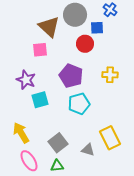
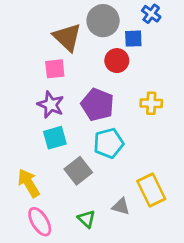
purple star: (26, 80) -> (51, 105), moved
gray square: (58, 143) -> (78, 171), moved
green triangle: (57, 166) -> (86, 219), moved, turned 48

